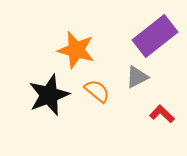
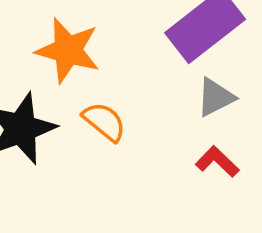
gray triangle: (137, 77) -> (216, 97), moved

